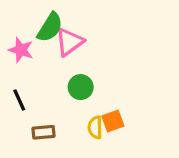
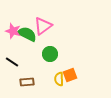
green semicircle: (50, 27) -> (27, 34), moved, turned -96
black line: (19, 100) -> (12, 62), turned -32

